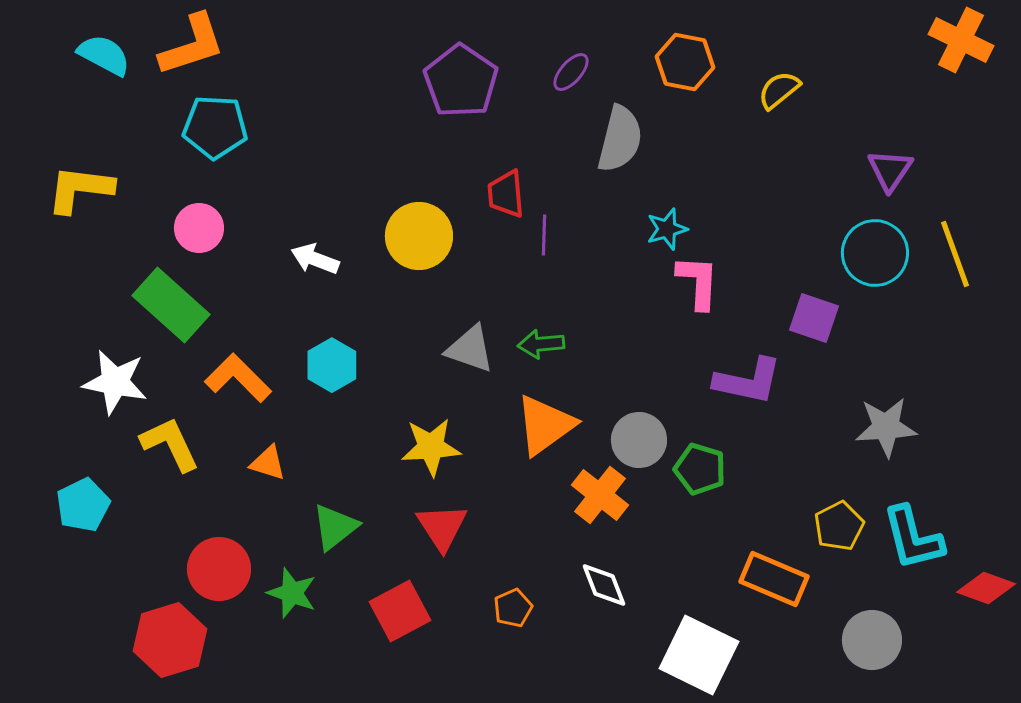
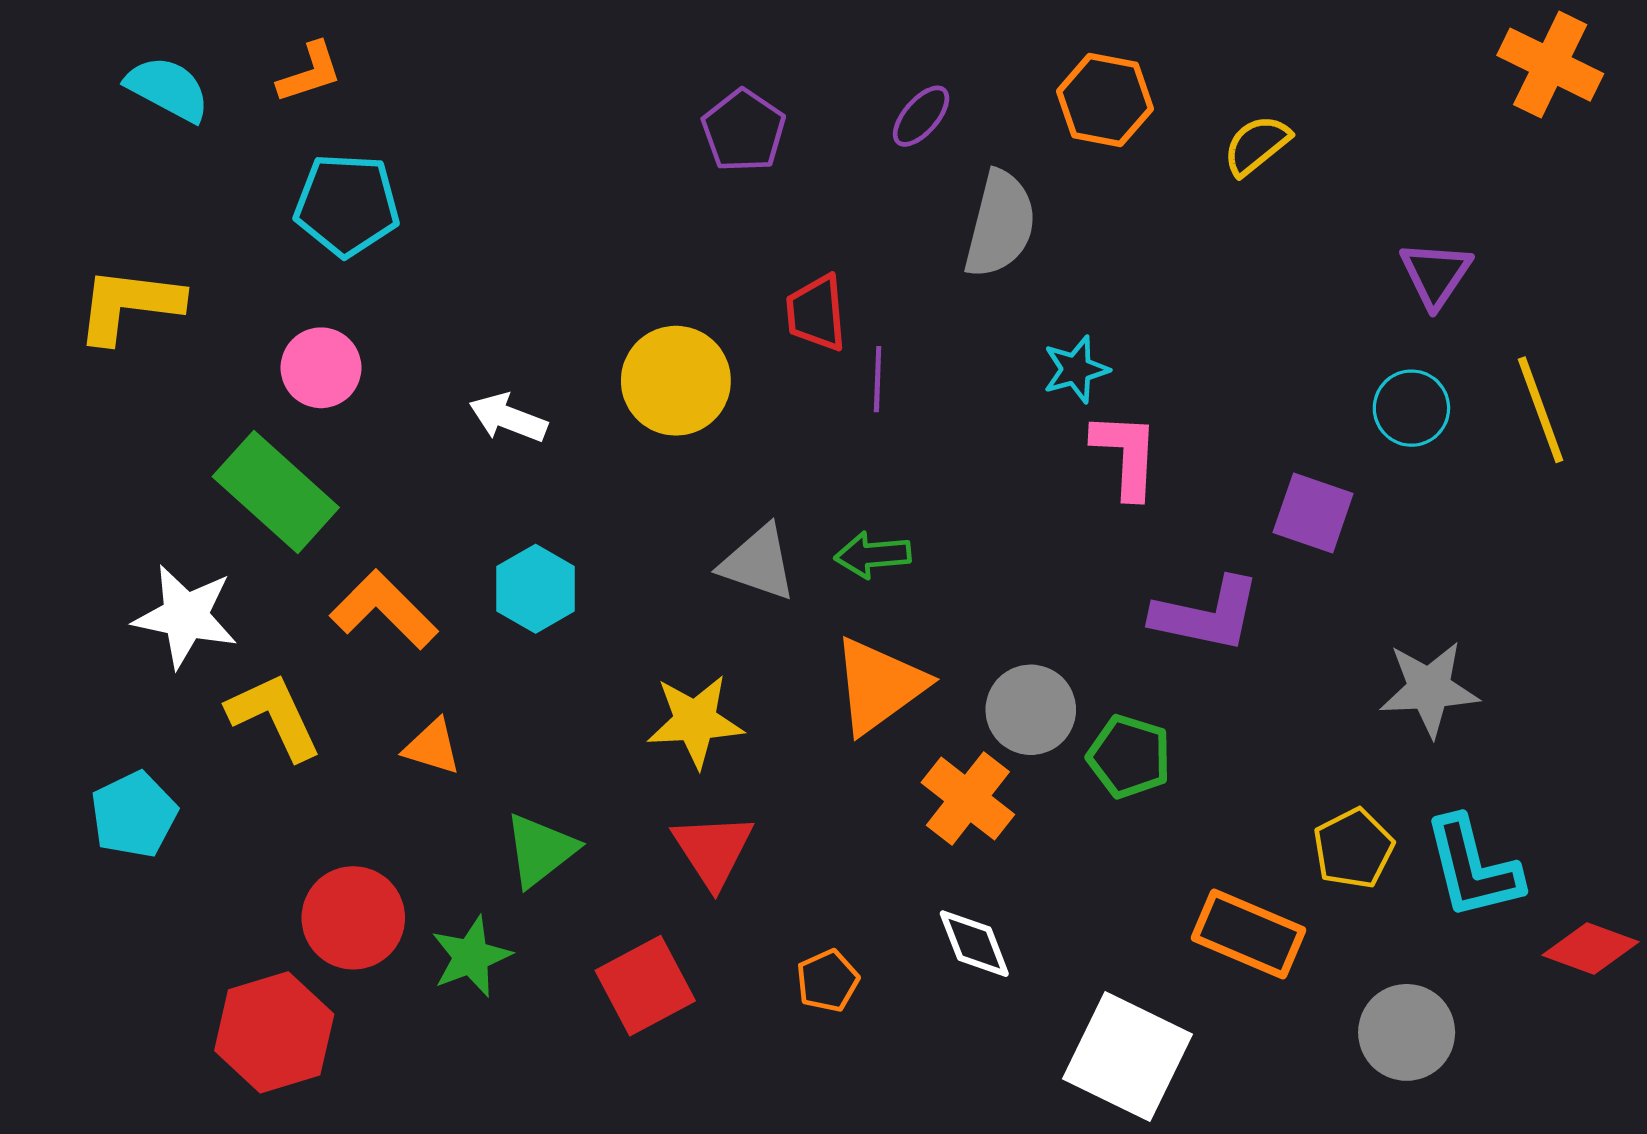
orange L-shape: (192, 45) -> (310, 73), size x0.6
purple pentagon: (461, 81) -> (744, 131), size x0.7
cyan circle: (875, 253) -> (1411, 408), size x0.7
green star: (292, 593) -> (471, 957), turned 30

